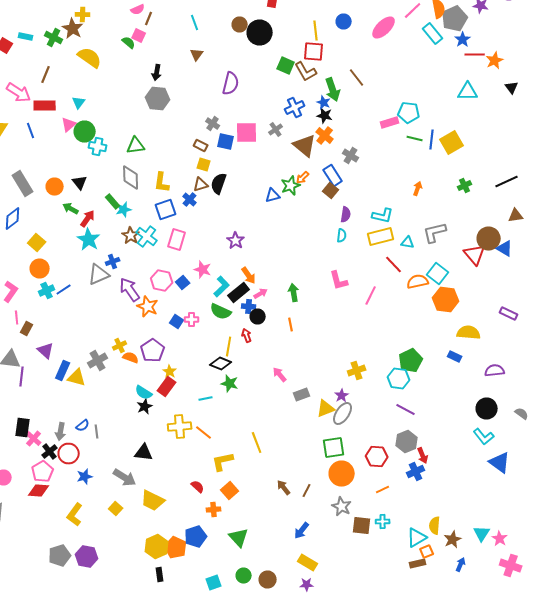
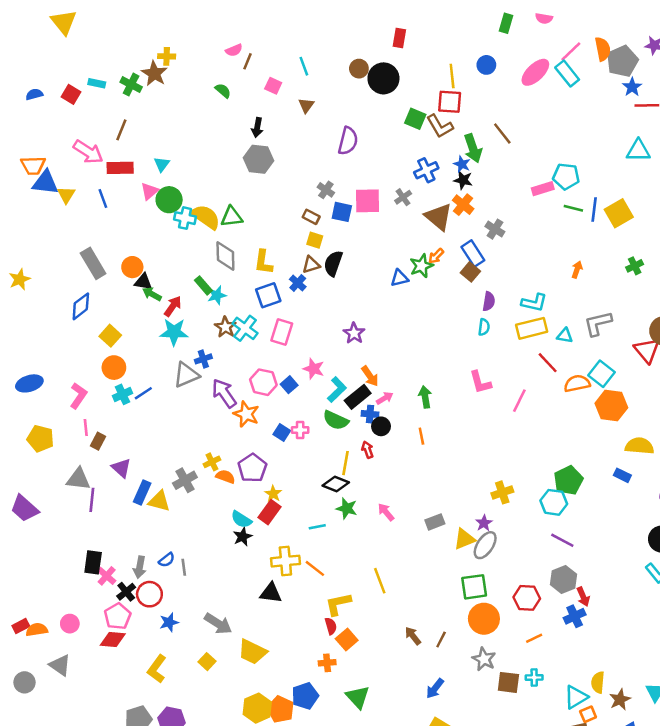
cyan rectangle: (433, 34) -> (567, 74), moved
pink square: (139, 36) -> (273, 86), moved
yellow semicircle: (90, 58) -> (206, 217), moved
black triangle: (80, 182) -> (143, 282), moved, turned -42
cyan star: (89, 240) -> (174, 332), turned -30
pink arrow: (280, 374) -> (386, 512), moved
black triangle: (144, 452) -> (271, 593), moved
red semicircle: (198, 486) -> (331, 626), moved, turned 32

